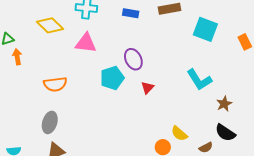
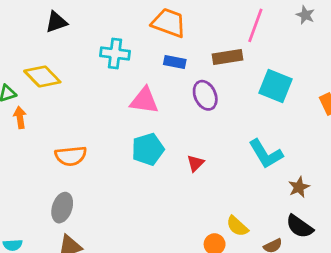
yellow diamond: (50, 25) -> (42, 76), moved
pink triangle: (86, 43) -> (144, 100), moved
purple ellipse: (133, 59) -> (205, 95), moved

